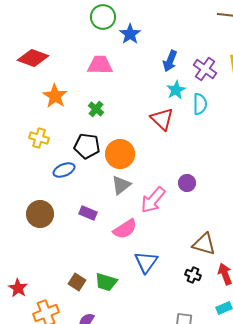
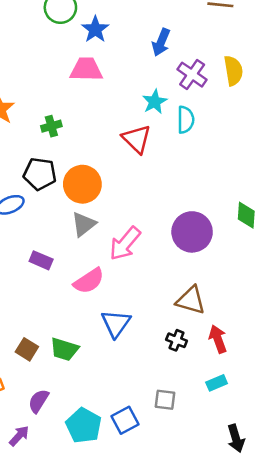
blue arrow: (170, 61) -> (161, 42), moved
pink trapezoid: (100, 65) -> (86, 69), moved
green cross: (96, 109) -> (51, 126), turned 35
purple circle: (187, 183) -> (192, 232), moved, size x1.8

